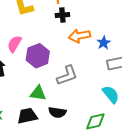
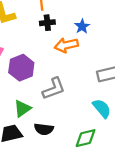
blue star: (104, 43) -> (82, 26), moved
green triangle: (38, 93) -> (22, 109), turned -42

